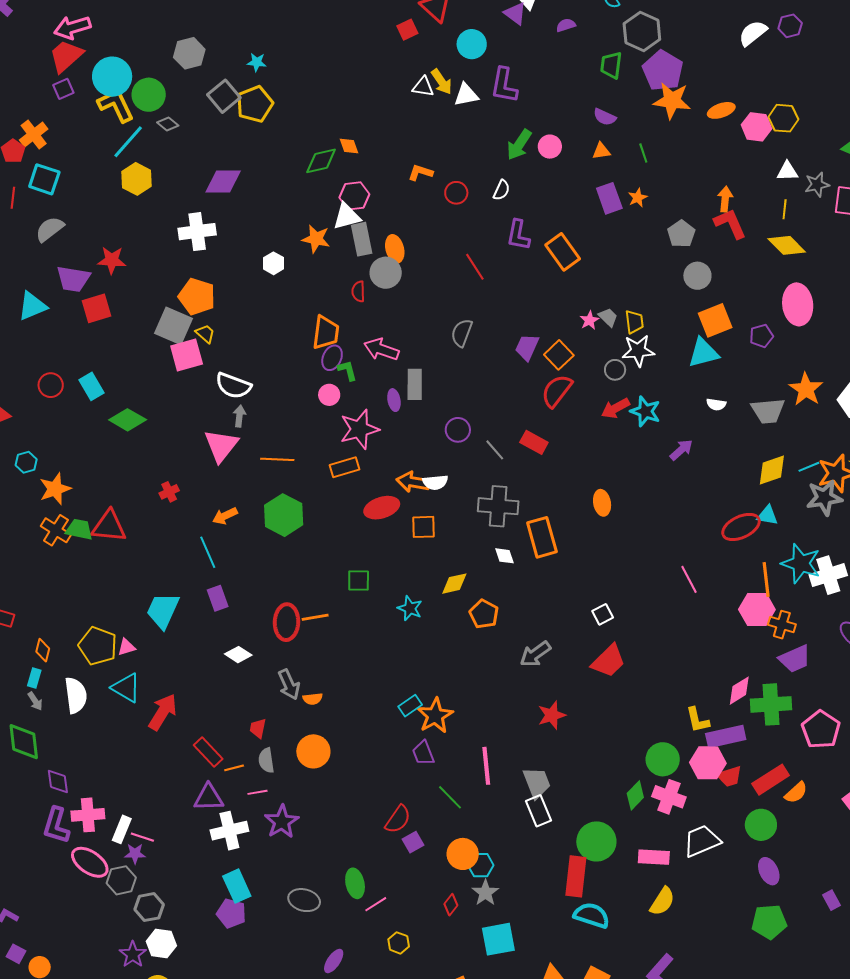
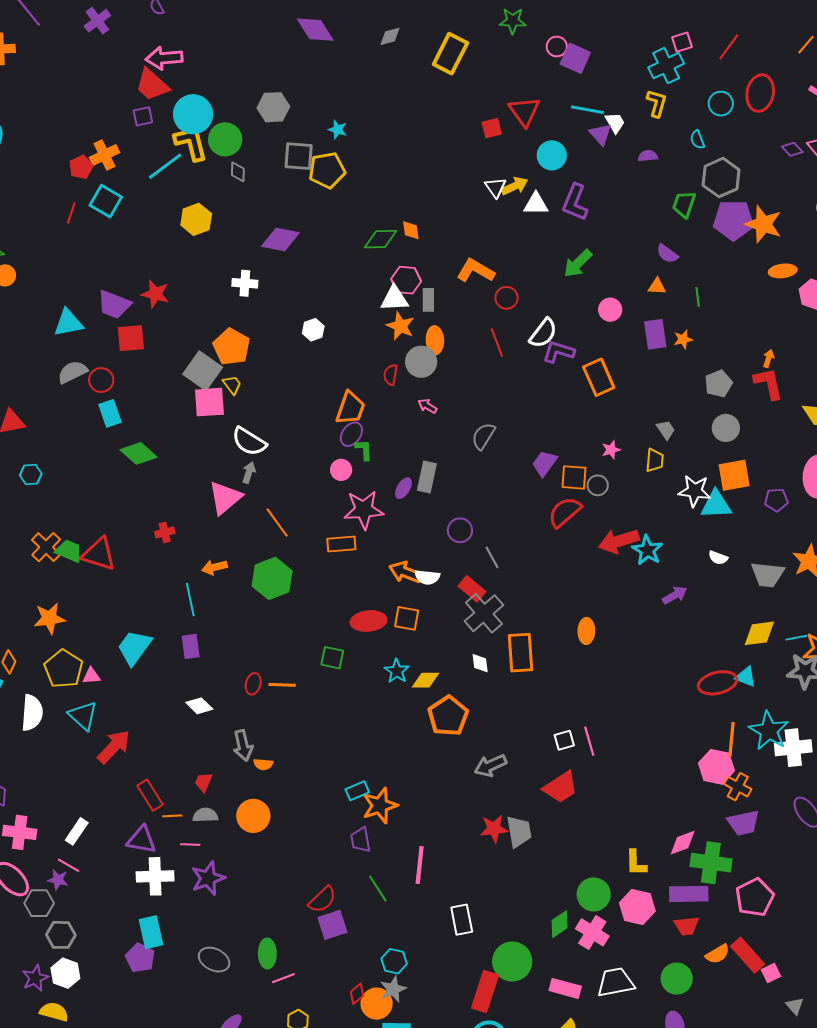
red trapezoid: (66, 56) -> (152, 85), turned -108
purple pentagon: (663, 71) -> (734, 220), turned 30
yellow arrow: (442, 82) -> (515, 186), turned -92
white triangle: (423, 87) -> (496, 187), turned 35
gray square: (224, 96) -> (299, 156), turned 32
orange star: (672, 101) -> (763, 224), moved
gray diamond: (168, 124) -> (238, 172), turned 40
cyan line: (128, 142) -> (165, 166), moved
pink circle: (550, 147) -> (610, 310), moved
orange L-shape: (420, 172) -> (475, 271), size x1.5
white semicircle: (501, 190) -> (543, 333), moved, size x1.5
orange arrow: (725, 199) -> (768, 358), size x0.7
gray semicircle: (50, 229) -> (72, 372), moved
white cross: (197, 232) -> (245, 283), size x0.7
purple L-shape: (518, 235) -> (559, 352), turned 84
orange star: (316, 239) -> (400, 326), moved
gray rectangle: (362, 239) -> (428, 300), moved, size x0.7
red line: (475, 267) -> (497, 343), moved
gray trapezoid: (608, 317) -> (666, 430), moved
pink arrow: (381, 349) -> (427, 406), moved, size x0.6
white star: (638, 351) -> (695, 491), moved
orange square: (559, 355) -> (574, 477), turned 36
gray circle: (615, 370) -> (598, 485), moved
red circle: (51, 385) -> (101, 380), moved
purple ellipse: (394, 400) -> (403, 488), turned 30
red arrow: (615, 408) -> (619, 541), size x1.4
red rectangle: (534, 442) -> (472, 589), moved
orange line: (277, 459) -> (277, 523), turned 40
orange star: (55, 489) -> (49, 618), moved
gray cross: (498, 506) -> (484, 613), turned 33
red ellipse: (382, 508) -> (369, 621), moved
pink line: (689, 579) -> (589, 741), moved
cyan star: (410, 608) -> (397, 671), moved
orange pentagon: (484, 614) -> (448, 716), size x1.4
red ellipse: (286, 622) -> (253, 684), size x0.6
purple rectangle: (726, 736) -> (689, 894), moved
gray semicircle: (266, 760) -> (205, 815), turned 85
red trapezoid: (729, 776) -> (687, 926), moved
red rectangle: (771, 780) -> (748, 955), moved, turned 69
gray trapezoid: (537, 783) -> (519, 832), moved
white rectangle: (122, 829) -> (77, 831), moved
purple square: (413, 842) -> (332, 925), size x1.4
orange circle: (463, 854) -> (377, 1004), moved

